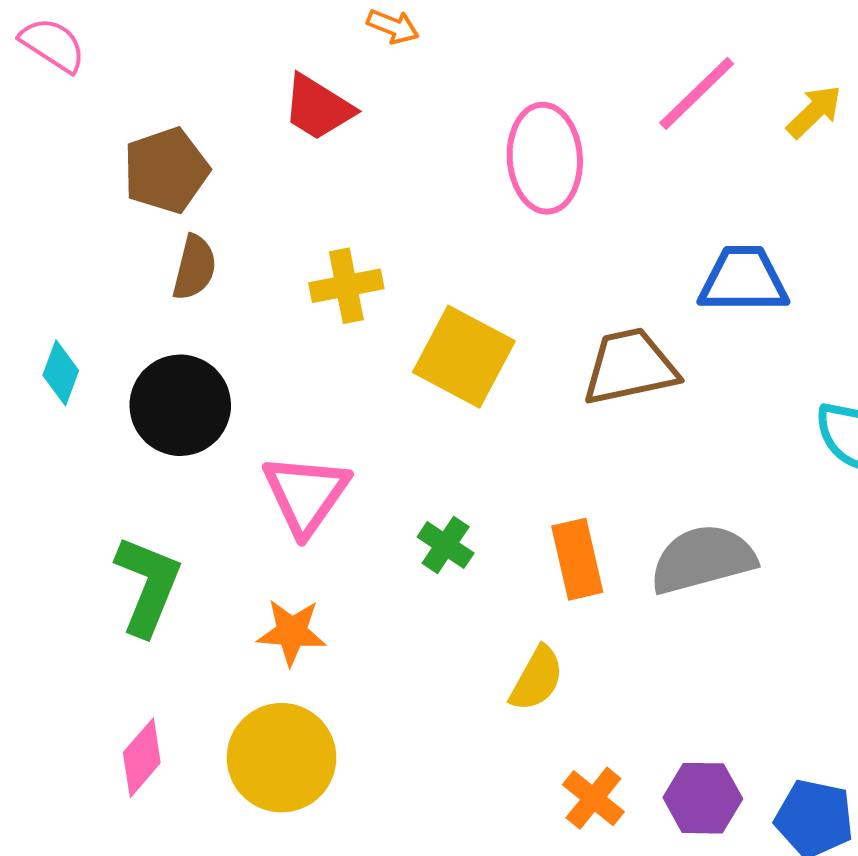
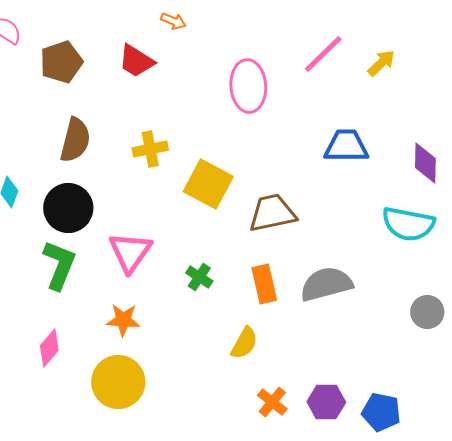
brown pentagon: (166, 170) -> (61, 62), moved
brown semicircle: (194, 268) -> (75, 140), size x1.4
brown trapezoid: (630, 367) -> (272, 213), moved
green L-shape: (148, 586) -> (59, 265), moved
pink diamond: (142, 758) -> (49, 348), moved

